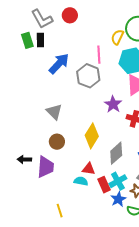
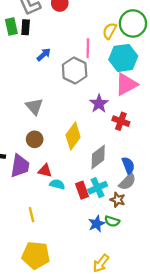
blue arrow: (59, 64) -> (44, 55), size x0.6
red triangle: (89, 169) -> (45, 171), moved
blue star: (118, 199) -> (97, 224), moved

